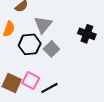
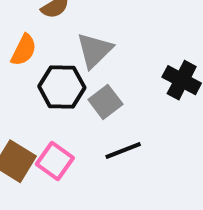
black line: (50, 88) -> (123, 150), moved

